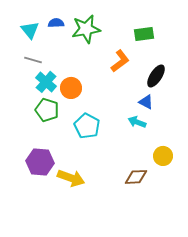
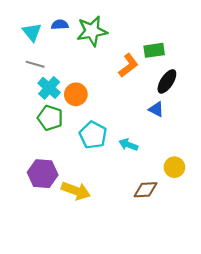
green rectangle: (144, 34) -> (154, 50), moved
cyan arrow: (137, 122) -> (128, 145), moved

